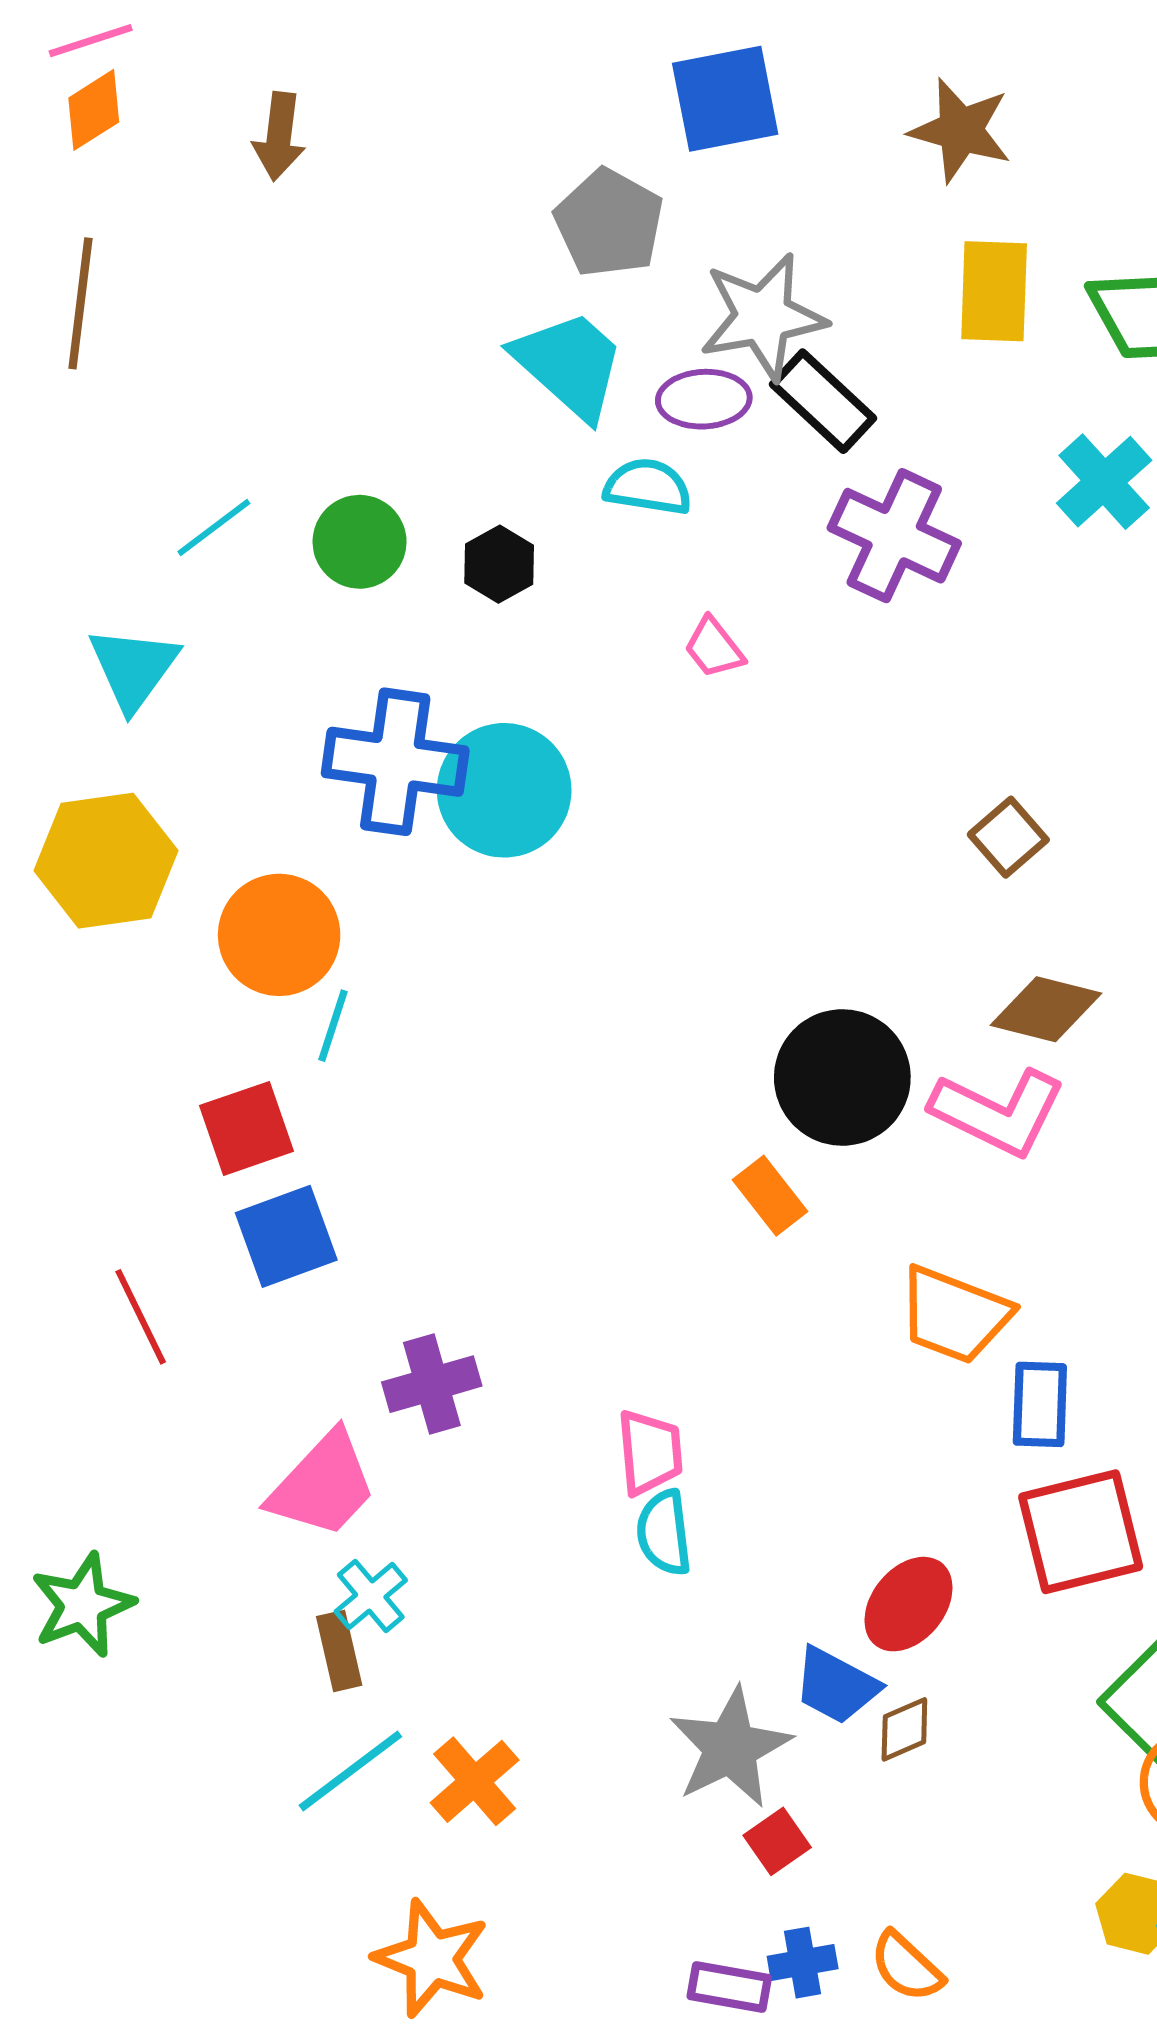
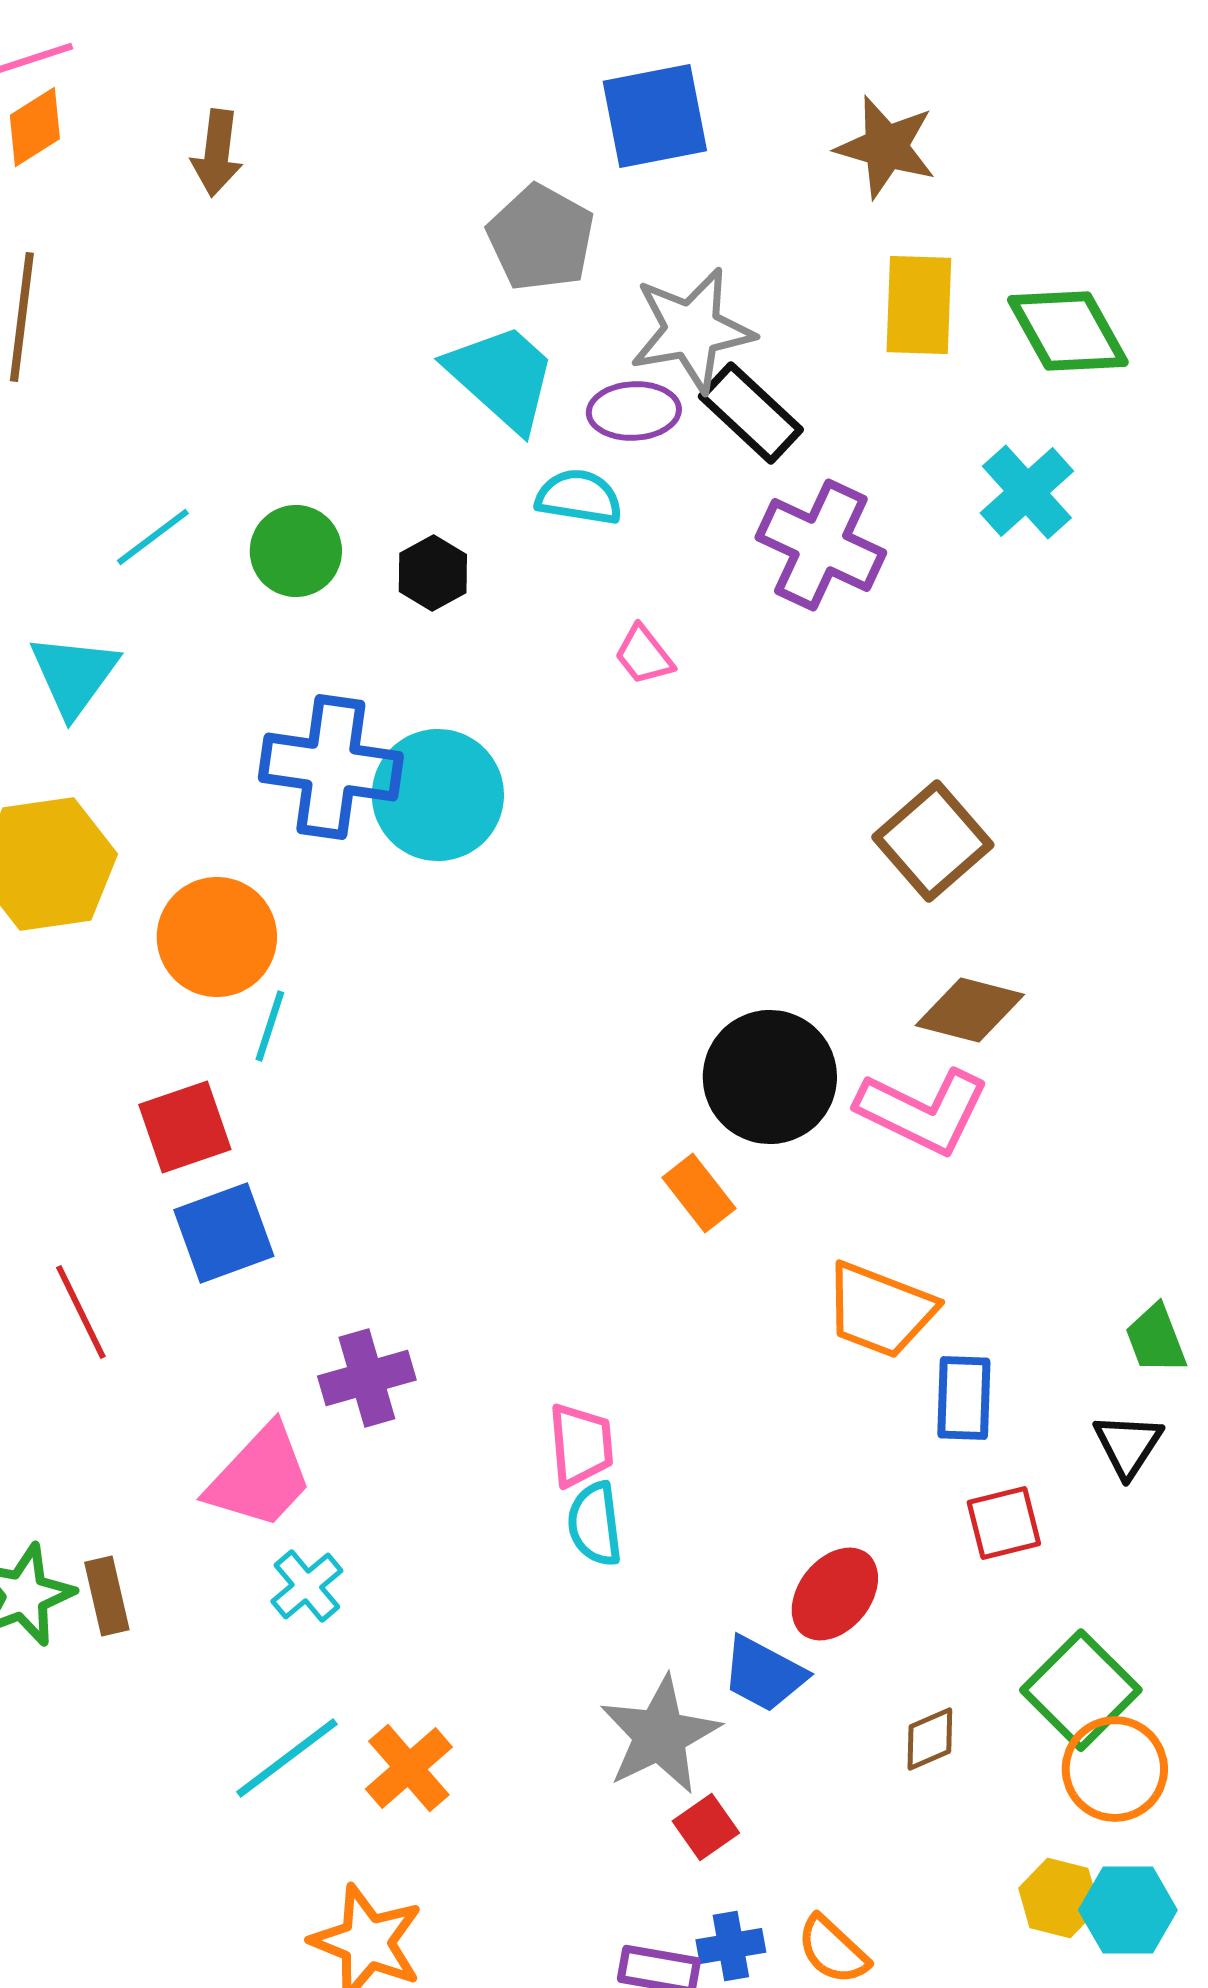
brown square: (1008, 837) -> (933, 841), size x1.5
red square: (1081, 1532) -> (1004, 1523), size x0.6
brown rectangle: (339, 1651) -> (107, 1596), moved
brown diamond: (904, 1729) -> (930, 1739), moved

